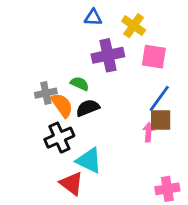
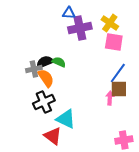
yellow cross: (134, 26) -> (110, 23), moved
purple cross: (108, 55) -> (80, 28), moved
black semicircle: (88, 108) -> (45, 62), moved

